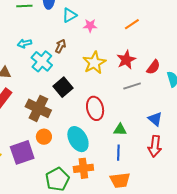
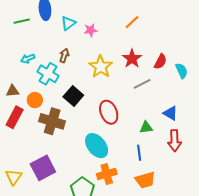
green triangle: (120, 130) -> (146, 127), moved
orange circle: (44, 137) -> (35, 100), moved

